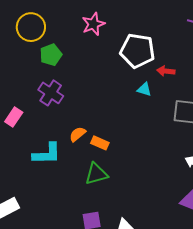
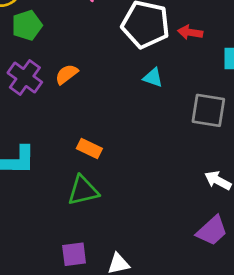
red arrow: (166, 71) -> (190, 32), moved
orange semicircle: (77, 134) -> (67, 74), moved

